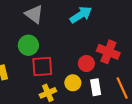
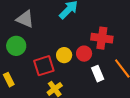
green circle: (28, 45) -> (16, 46), moved
yellow circle: (73, 83) -> (64, 55), moved

